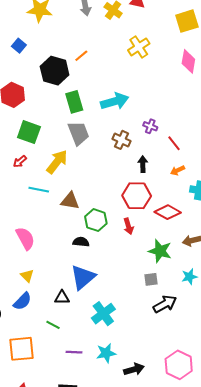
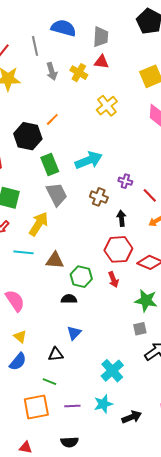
blue triangle: (83, 277) -> (74, 333), size x0.6
cyan cross: (103, 314) -> (112, 371), moved
orange square: (21, 349) -> (36, 407), moved

